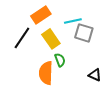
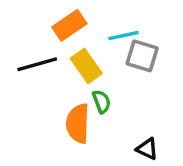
black line: (22, 38) -> (37, 64), turned 40
black triangle: (95, 75) -> (147, 149), moved

